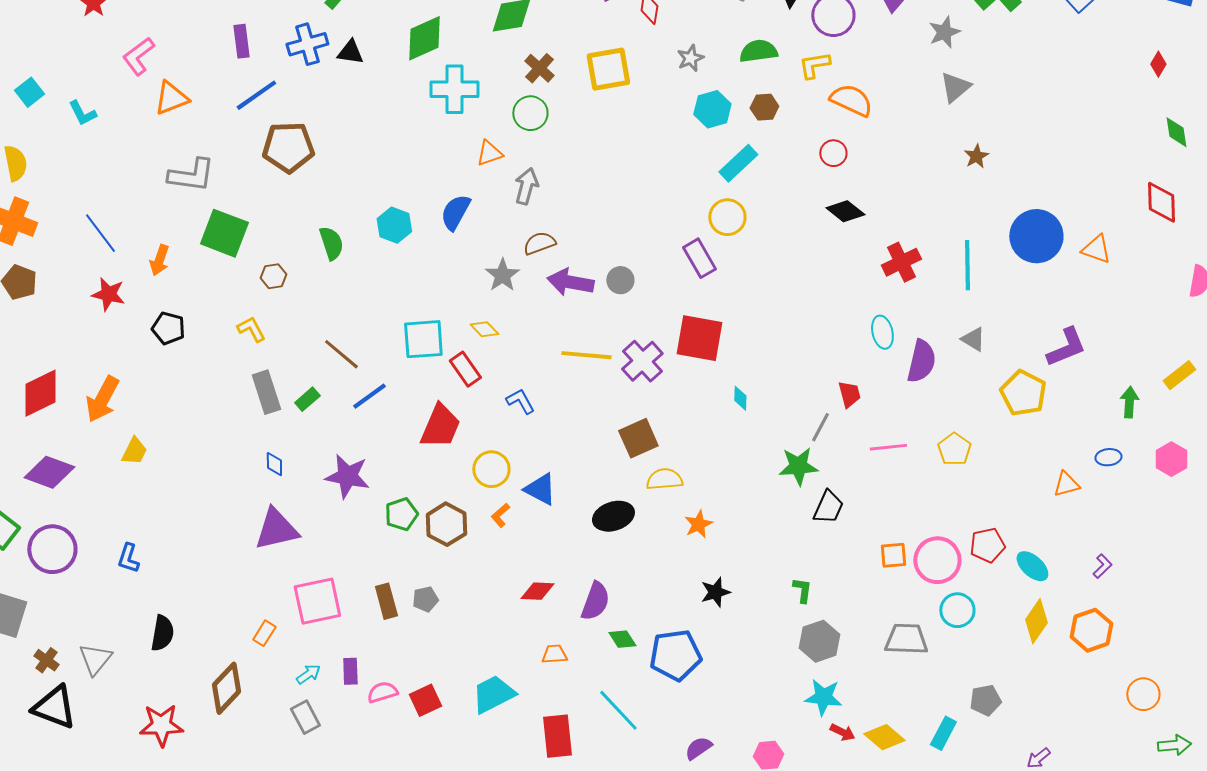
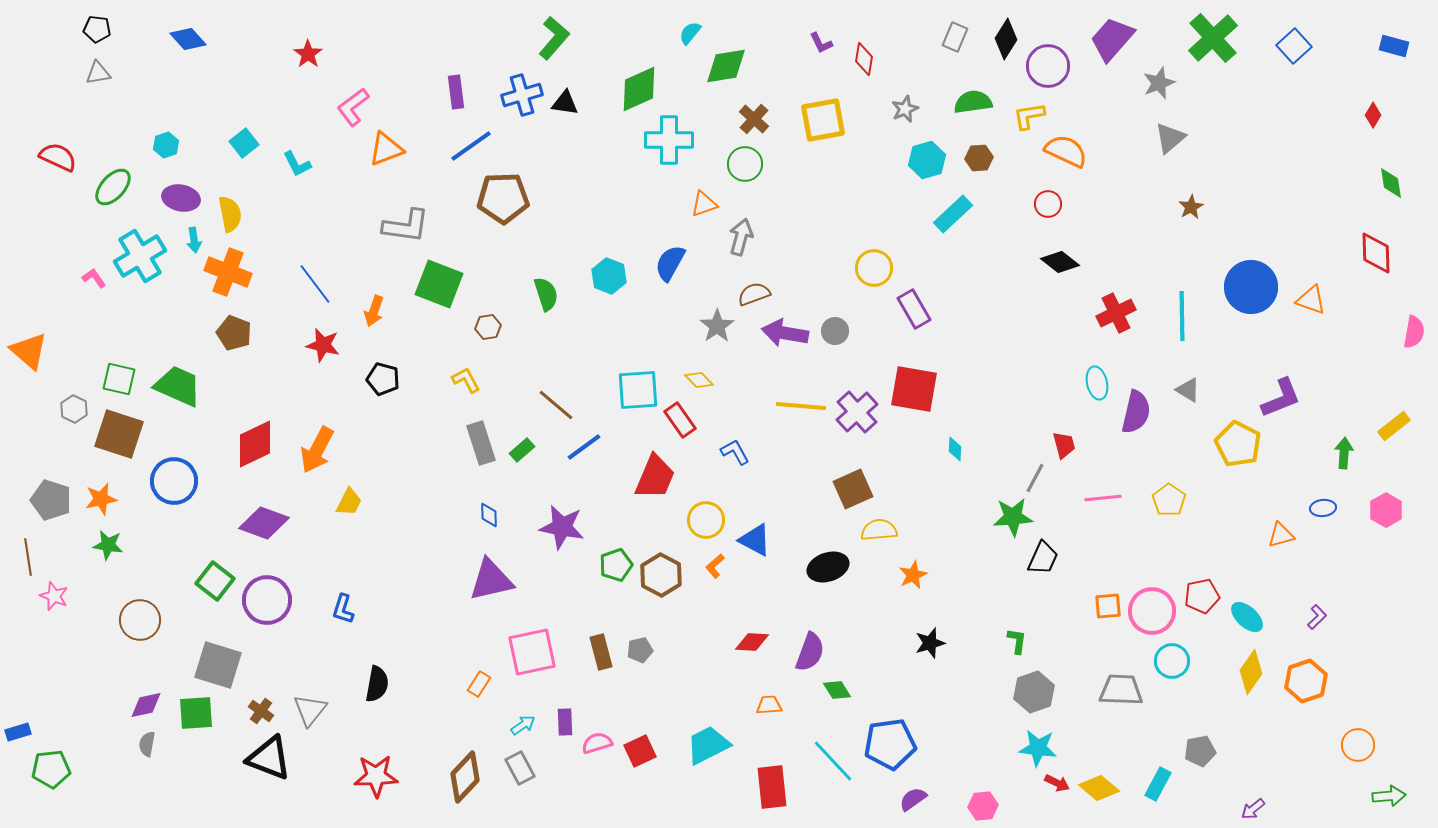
yellow circle: (727, 217) -> (874, 268), moved
blue pentagon: (675, 655) -> (890, 744), moved
brown diamond: (226, 688) -> (465, 777), moved

